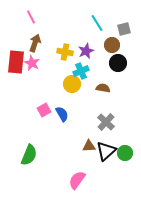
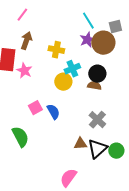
pink line: (31, 17) -> (22, 15), turned 64
brown circle: (112, 45) -> (103, 43), size x1.5
purple star: (86, 51) -> (87, 40), moved
pink star: (32, 63) -> (24, 71), moved
black circle: (118, 63) -> (97, 74), moved
green semicircle: (29, 155) -> (20, 137), moved, turned -50

